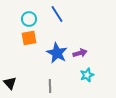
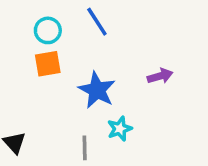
purple arrow: (80, 53) -> (160, 76), moved
cyan star: (87, 75) -> (120, 129), moved

